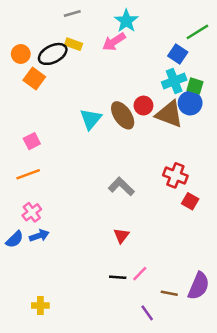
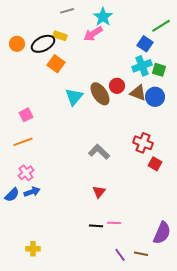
gray line: (72, 13) -> (67, 11), moved
orange square: (34, 79) -> (56, 64), moved
blue circle: (190, 103) -> (155, 97), moved
brown triangle: (169, 114) -> (138, 93), size x0.7
pink line: (140, 274) -> (114, 223), turned 48
brown line: (169, 293) -> (141, 254), moved

